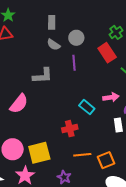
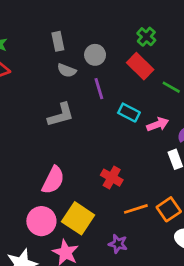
pink semicircle: (19, 104) -> (53, 180), moved
cyan rectangle: (87, 107) -> (129, 113), moved
red cross: (70, 129) -> (112, 178), turned -35
yellow square: (39, 153) -> (78, 218), turned -30

